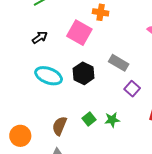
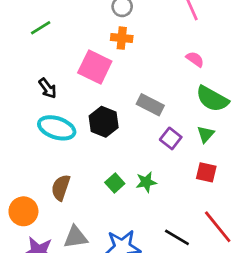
black arrow: (40, 37) -> (48, 88), moved, turned 91
brown semicircle: (59, 126) -> (61, 188), moved

